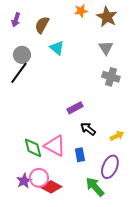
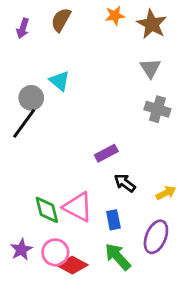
brown semicircle: (42, 25) -> (61, 20), moved
cyan triangle: (57, 48) -> (60, 81), moved
gray circle: (22, 55) -> (31, 98), moved
black line: (19, 73) -> (24, 123), moved
purple star: (24, 181) -> (21, 250), moved
green arrow: (95, 187) -> (118, 257), moved

